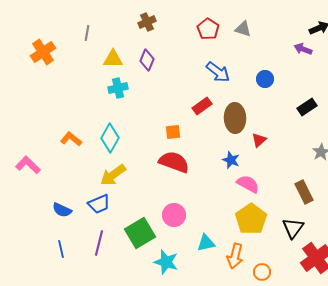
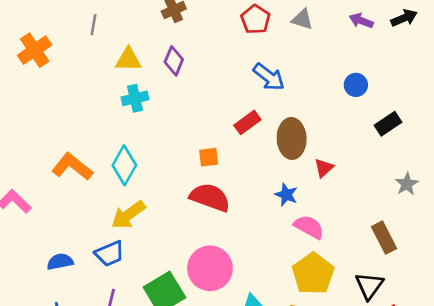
purple arrow: (303, 49) -> (361, 21), moved
blue circle: (265, 79) -> (356, 85), moved
orange L-shape: (71, 139) -> (72, 167), size x1.4
blue semicircle: (62, 210) -> (60, 262), turned 144
pink circle: (174, 215) -> (210, 268), size x1.4

